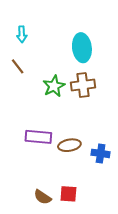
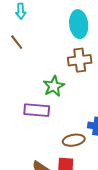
green star: (54, 86) -> (54, 86), moved
brown ellipse: (69, 145) -> (74, 140), moved

